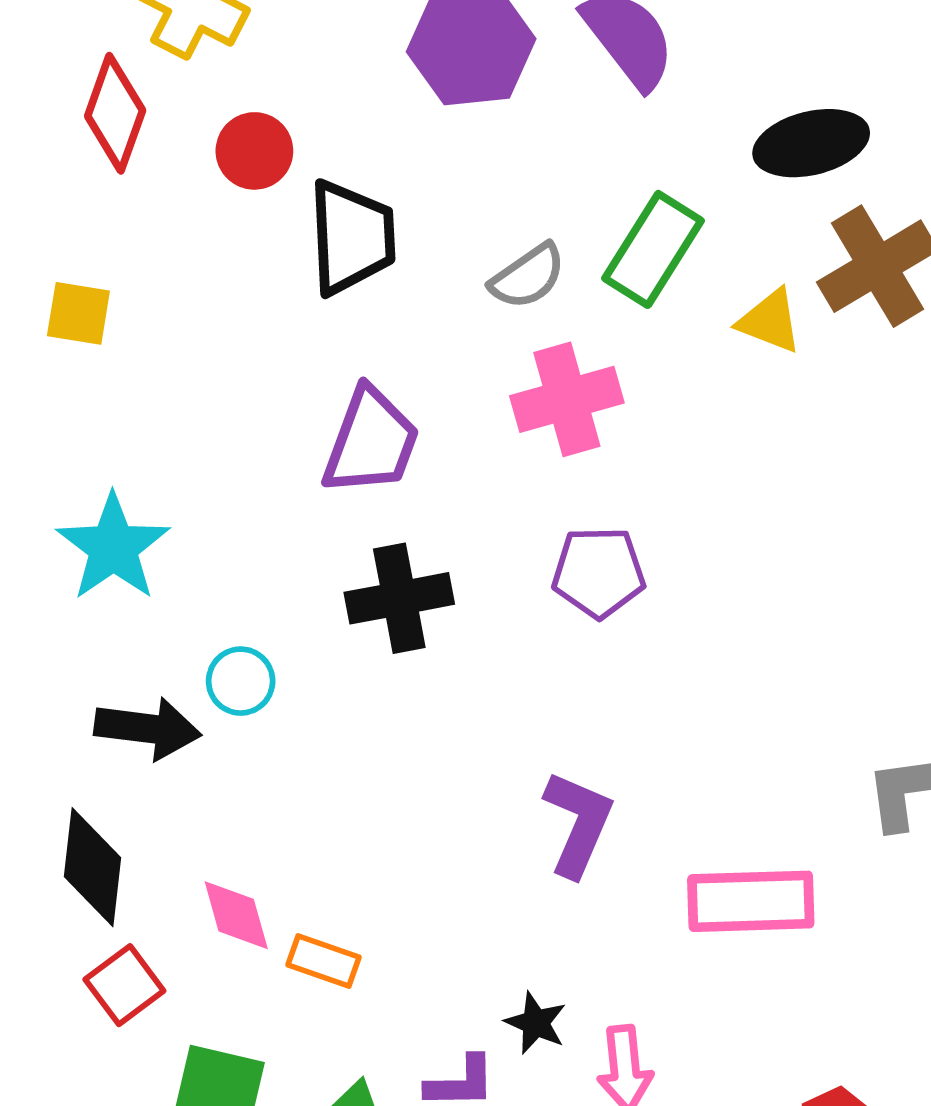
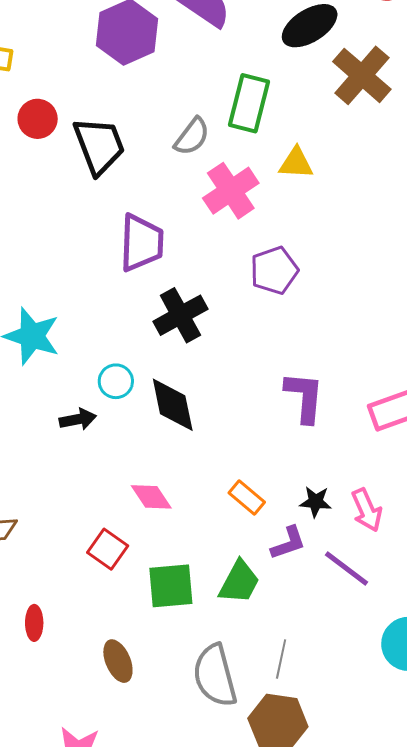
yellow triangle: (770, 321) -> (296, 163), moved
black arrow: (148, 728) -> (78, 419), size x0.7
black diamond: (93, 867) -> (173, 405), moved
orange rectangle: (324, 961) -> (247, 497), moved, turned 39

